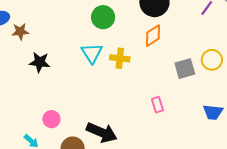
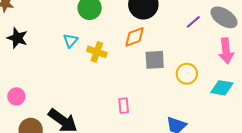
cyan triangle: (92, 53) -> (71, 41), size x0.7
gray square: (185, 69) -> (155, 60), moved

